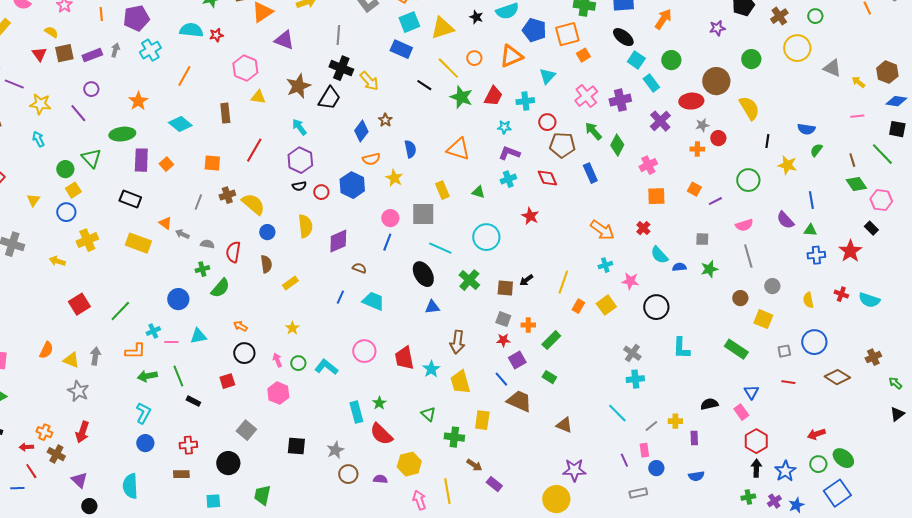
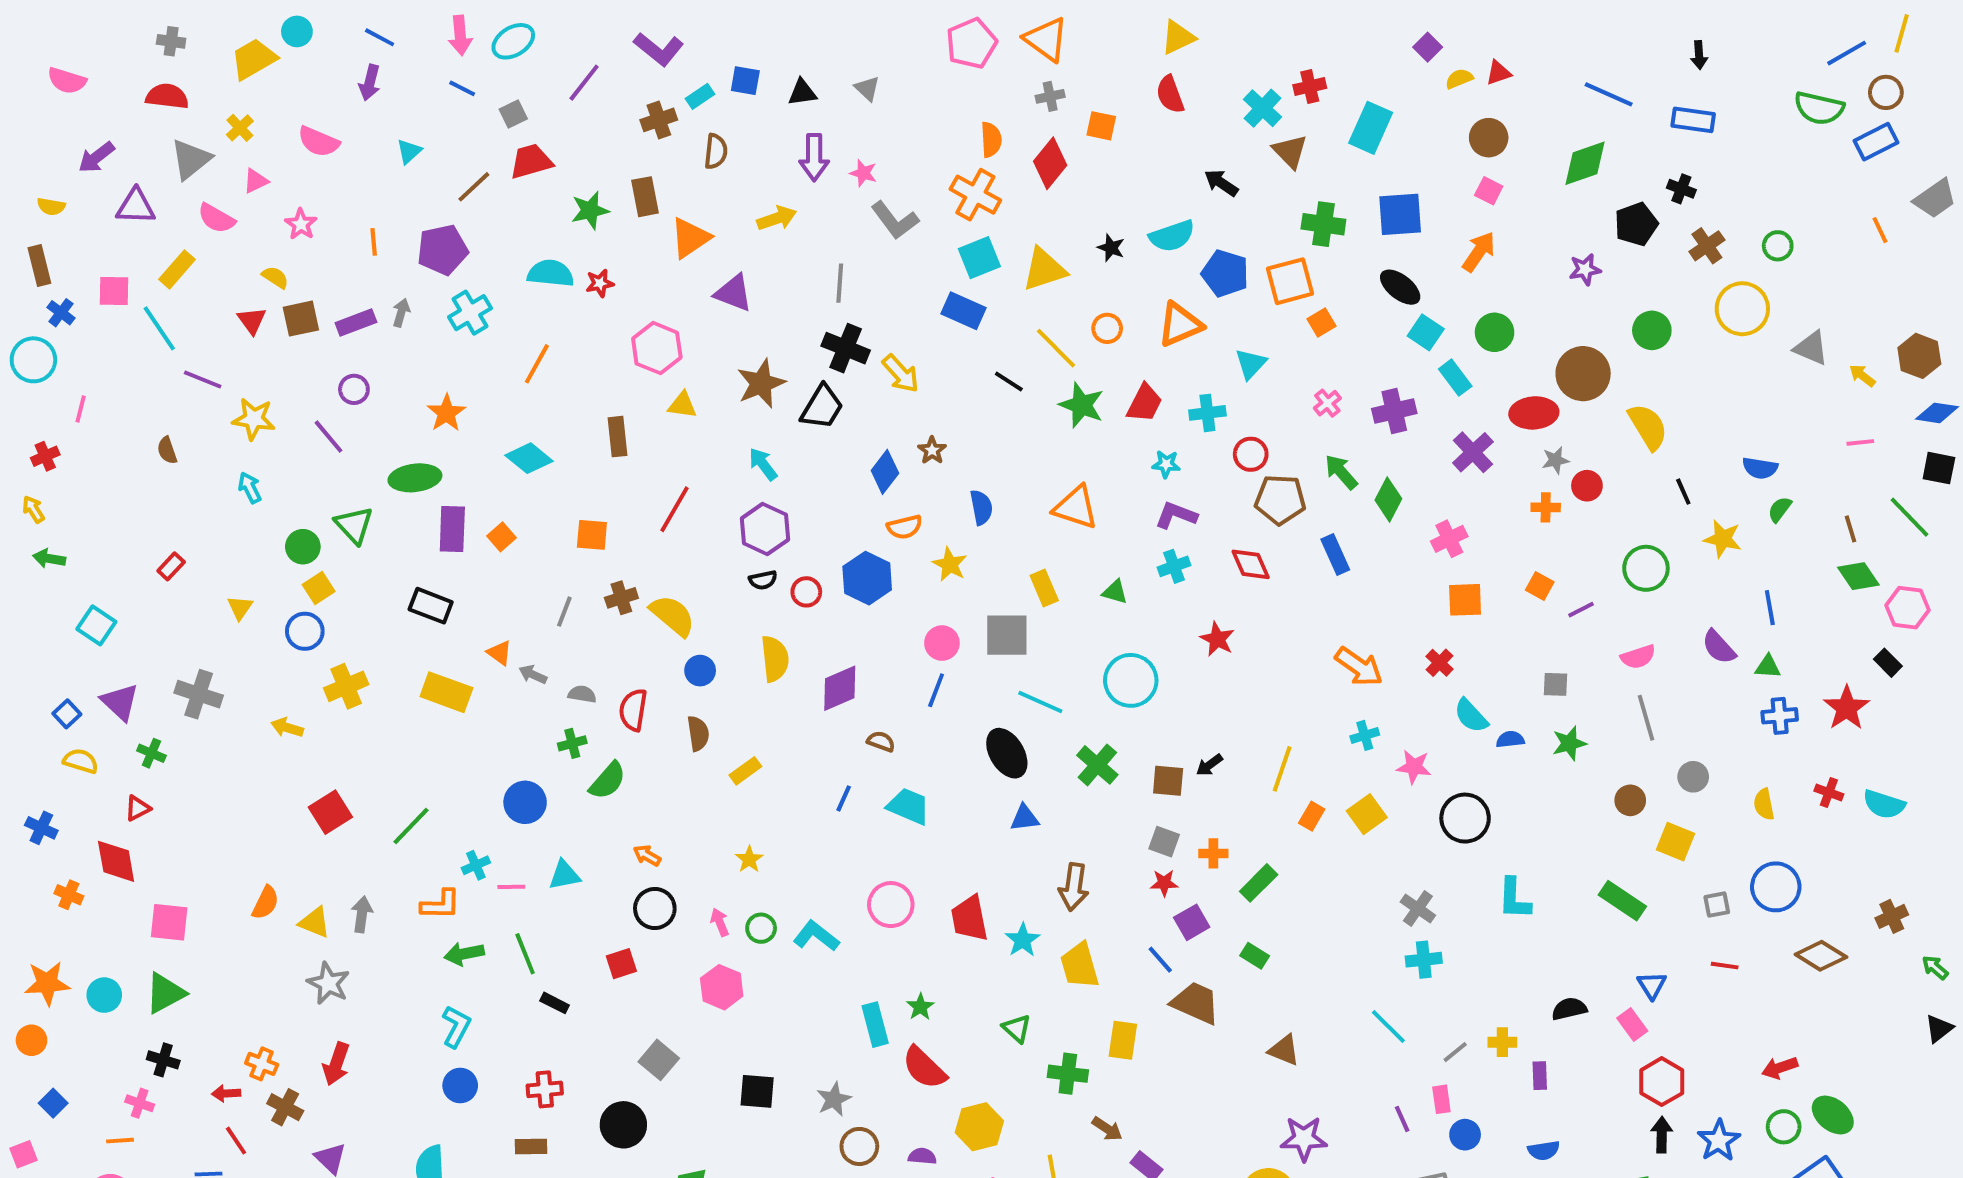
pink cross: (586, 96) -> (1327, 403), size x0.6
black line: (767, 141) -> (1683, 492), turned -32

